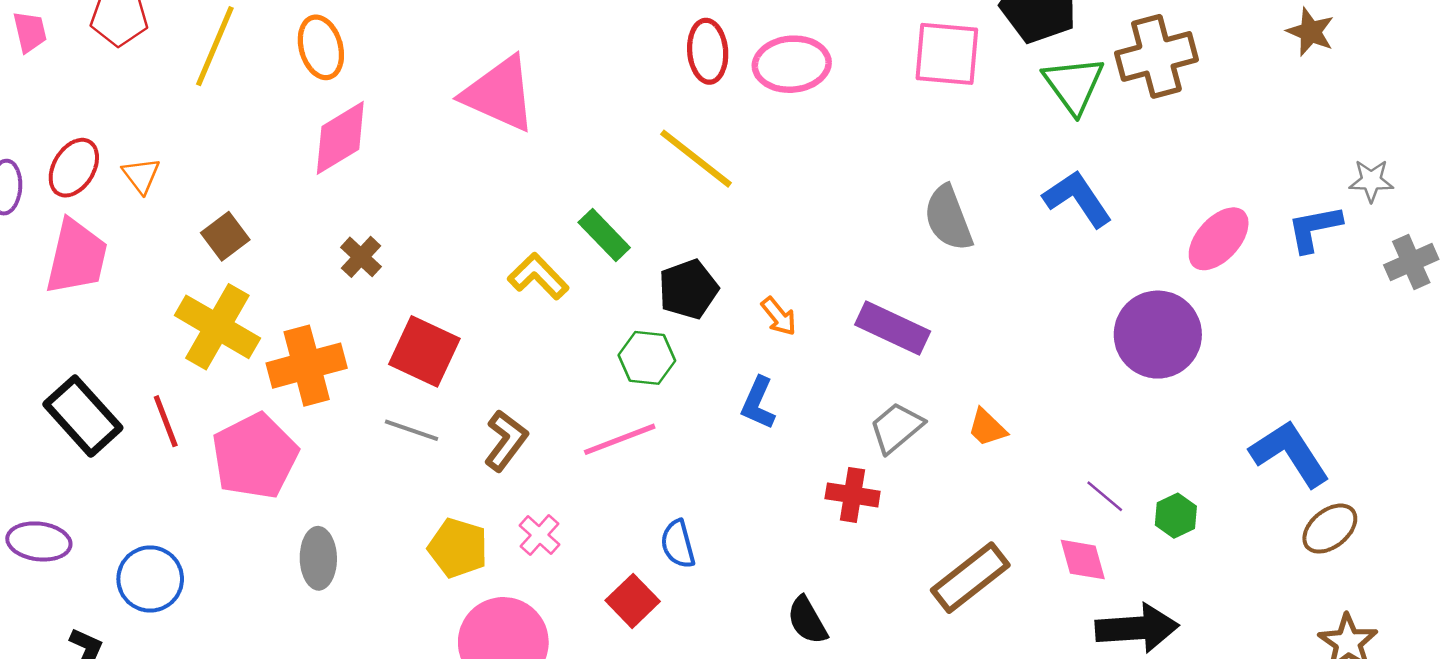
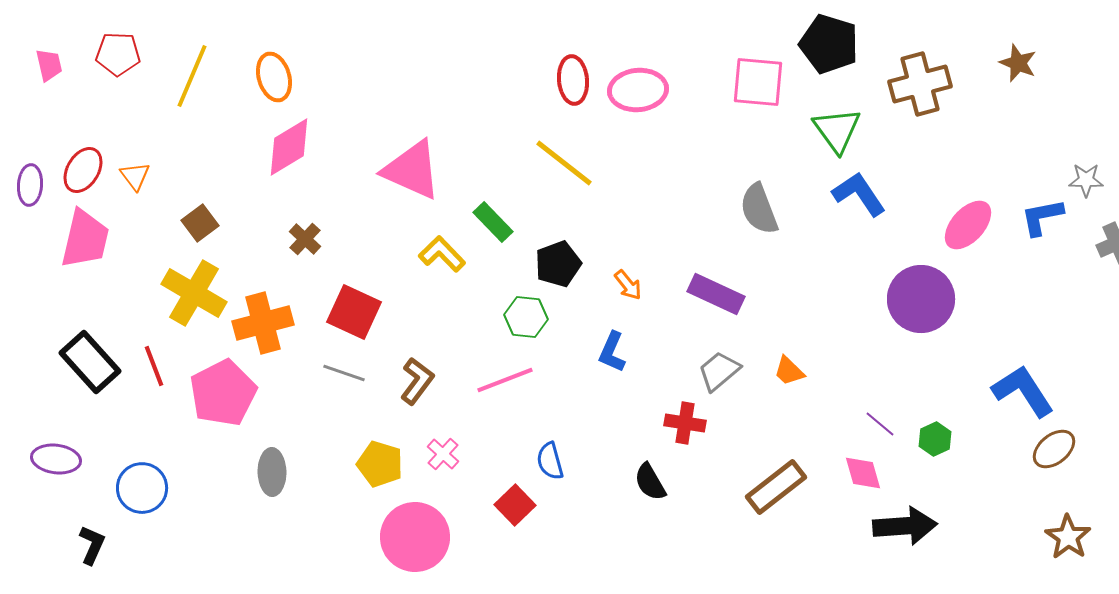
brown star: (1310, 32) -> (1018, 63), moved
green triangle: (1074, 85) -> (837, 130), moved
pink triangle: (499, 94) -> (412, 170), moved
black semicircle: (807, 620) -> (650, 482), moved

